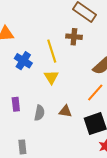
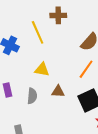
yellow triangle: (51, 77) -> (42, 70), moved, turned -42

